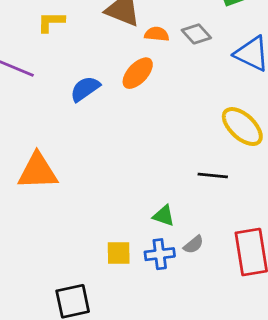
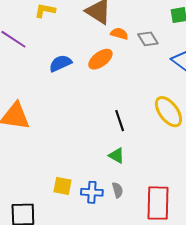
black line: (213, 176) -> (120, 121), moved, turned 55
green triangle: (164, 216) -> (117, 156), moved
gray semicircle: (194, 245) -> (117, 190), turned -77

